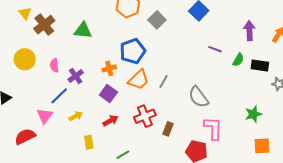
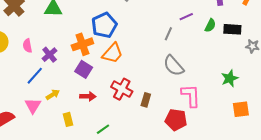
purple line: (215, 49) -> (186, 17), turned -40
orange cross: (109, 68) -> (82, 44), size x1.5
gray line: (163, 81) -> (168, 34), moved
pink triangle: (45, 116) -> (33, 106), moved
red cross: (145, 116) -> (122, 89), turned -35
red arrow: (110, 121) -> (88, 96), turned 35

